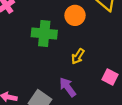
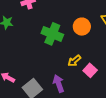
pink square: (110, 77) -> (90, 70), moved

